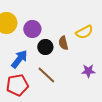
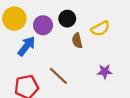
black circle: (45, 47) -> (67, 19), moved
blue arrow: (19, 59) -> (26, 46), moved

